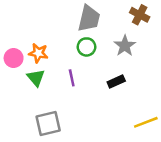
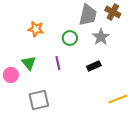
gray trapezoid: (89, 18) -> (88, 15), moved
orange star: (38, 53) -> (36, 29), moved
pink circle: (14, 58) -> (11, 75), moved

